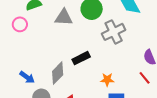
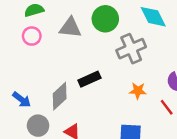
pink circle: (20, 24) -> (32, 36), moved
orange star: (107, 80) -> (138, 91), moved

